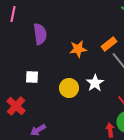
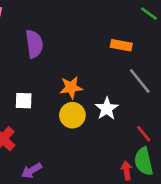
orange rectangle: (109, 44) -> (121, 45), moved, turned 49
orange star: (78, 49) -> (71, 87), moved

